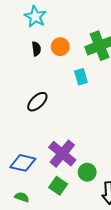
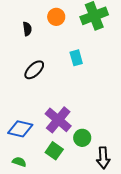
black semicircle: (36, 49) -> (27, 29), moved
cyan rectangle: (81, 77) -> (76, 58), moved

